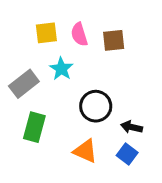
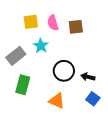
black arrow: (132, 127) -> (88, 77), moved
blue square: (127, 154) -> (93, 99), moved

